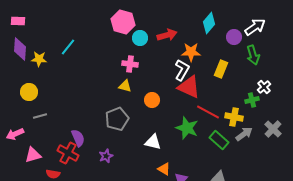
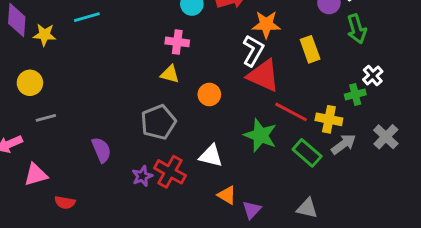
cyan line: (68, 47) -> (87, 17), turned 36
yellow rectangle: (221, 69) -> (310, 49), turned -42
red cross: (68, 153) -> (170, 172), moved

